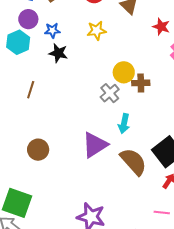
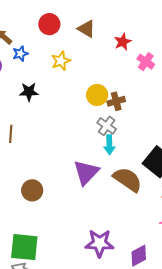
red star: (161, 27) -> (123, 42), turned -30
blue star: (52, 30) -> (20, 54), moved
gray cross: (110, 93) -> (107, 126), moved

